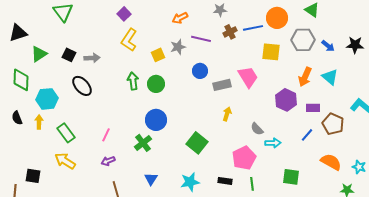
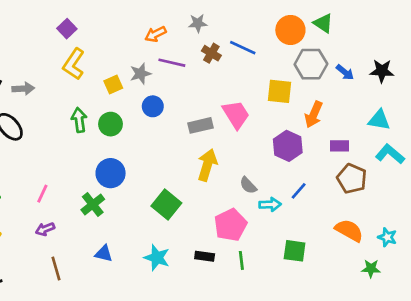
orange arrow: (180, 18) -> (155, 34), moved
orange circle: (277, 18) -> (290, 30), moved
blue line: (253, 28) -> (243, 48), turned 36
brown cross: (230, 32) -> (211, 53), turned -32
yellow square: (271, 52) -> (280, 91), moved
blue circle: (200, 71) -> (153, 106), moved
cyan triangle: (330, 77) -> (379, 120), moved, turned -30
purple rectangle: (313, 108) -> (340, 146), moved
yellow arrow: (227, 114) -> (207, 165), size x1.6
blue line: (307, 135) -> (299, 191), moved
blue triangle: (151, 179) -> (104, 254), turned -48
cyan star: (190, 182) -> (157, 258), turned 30

